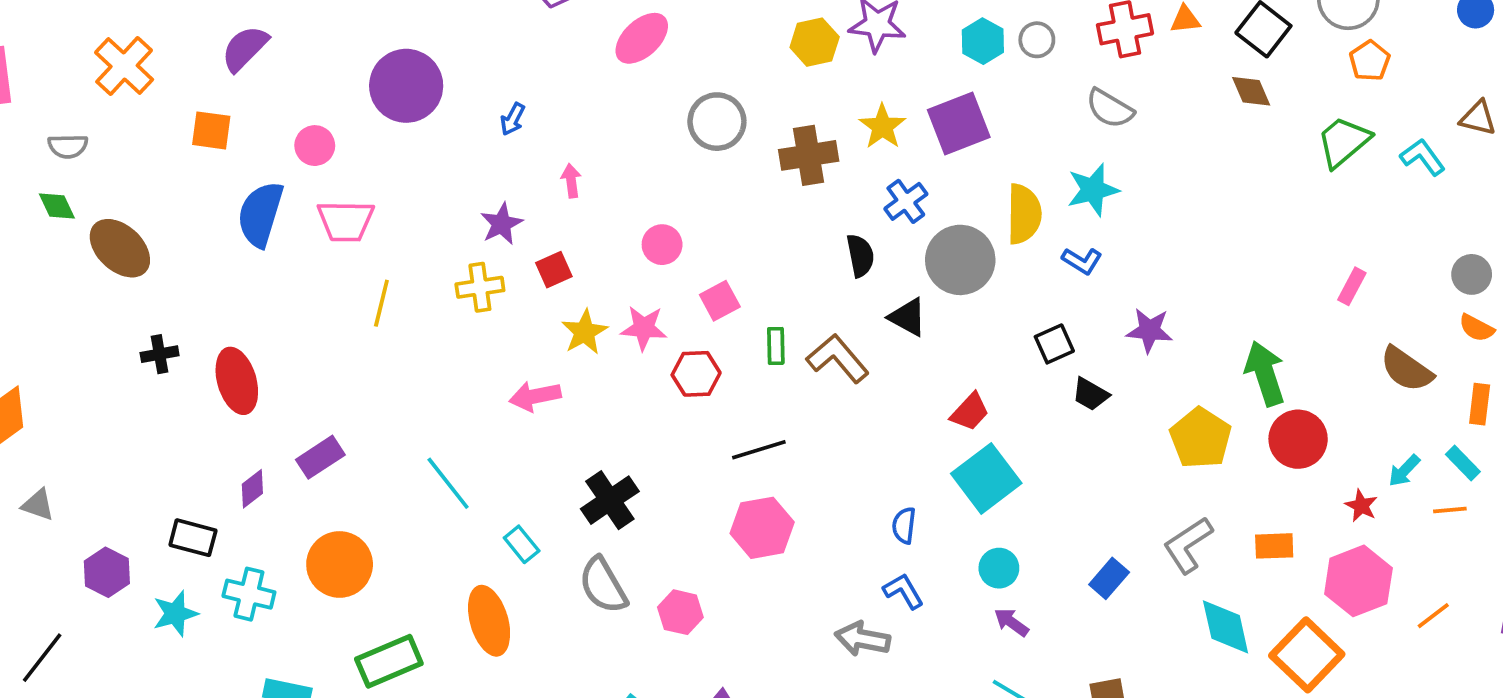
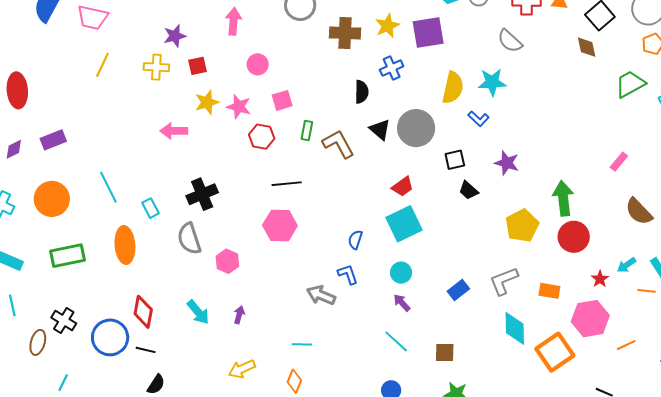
pink arrow: (571, 181) -> (233, 21), moved, size x1.5
gray circle: (960, 260) -> (416, 128), moved
cyan line: (448, 483) -> (108, 187), moved

